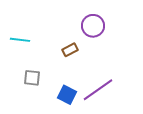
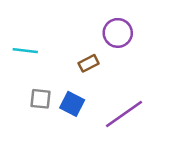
blue square: (67, 95) -> (72, 104), moved

